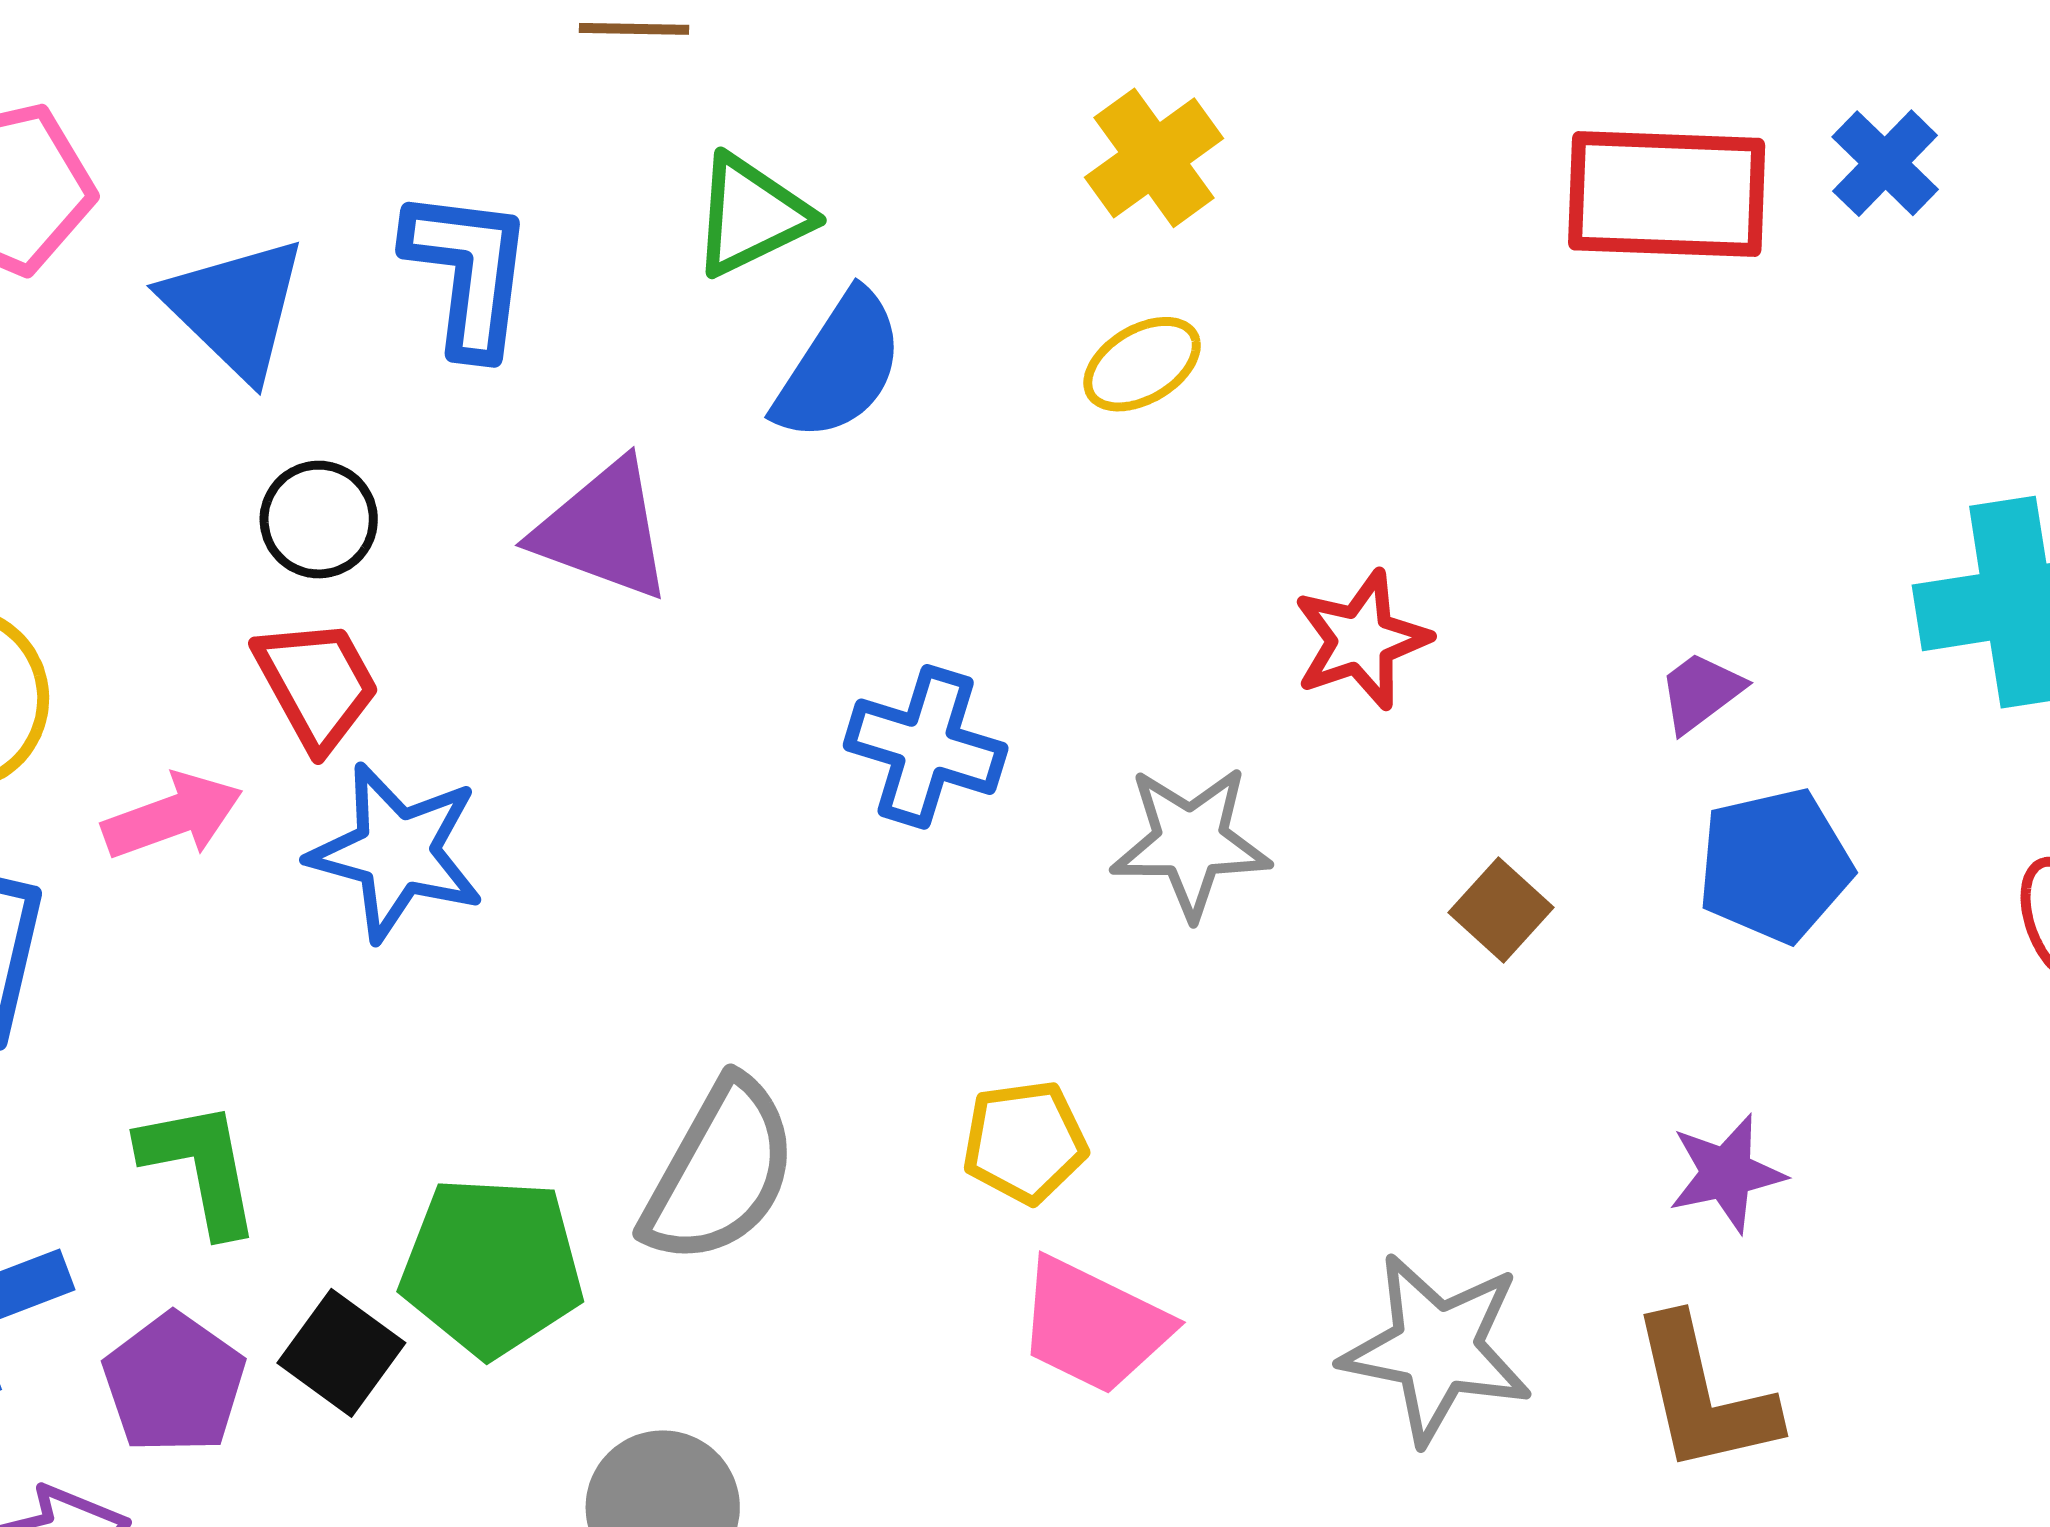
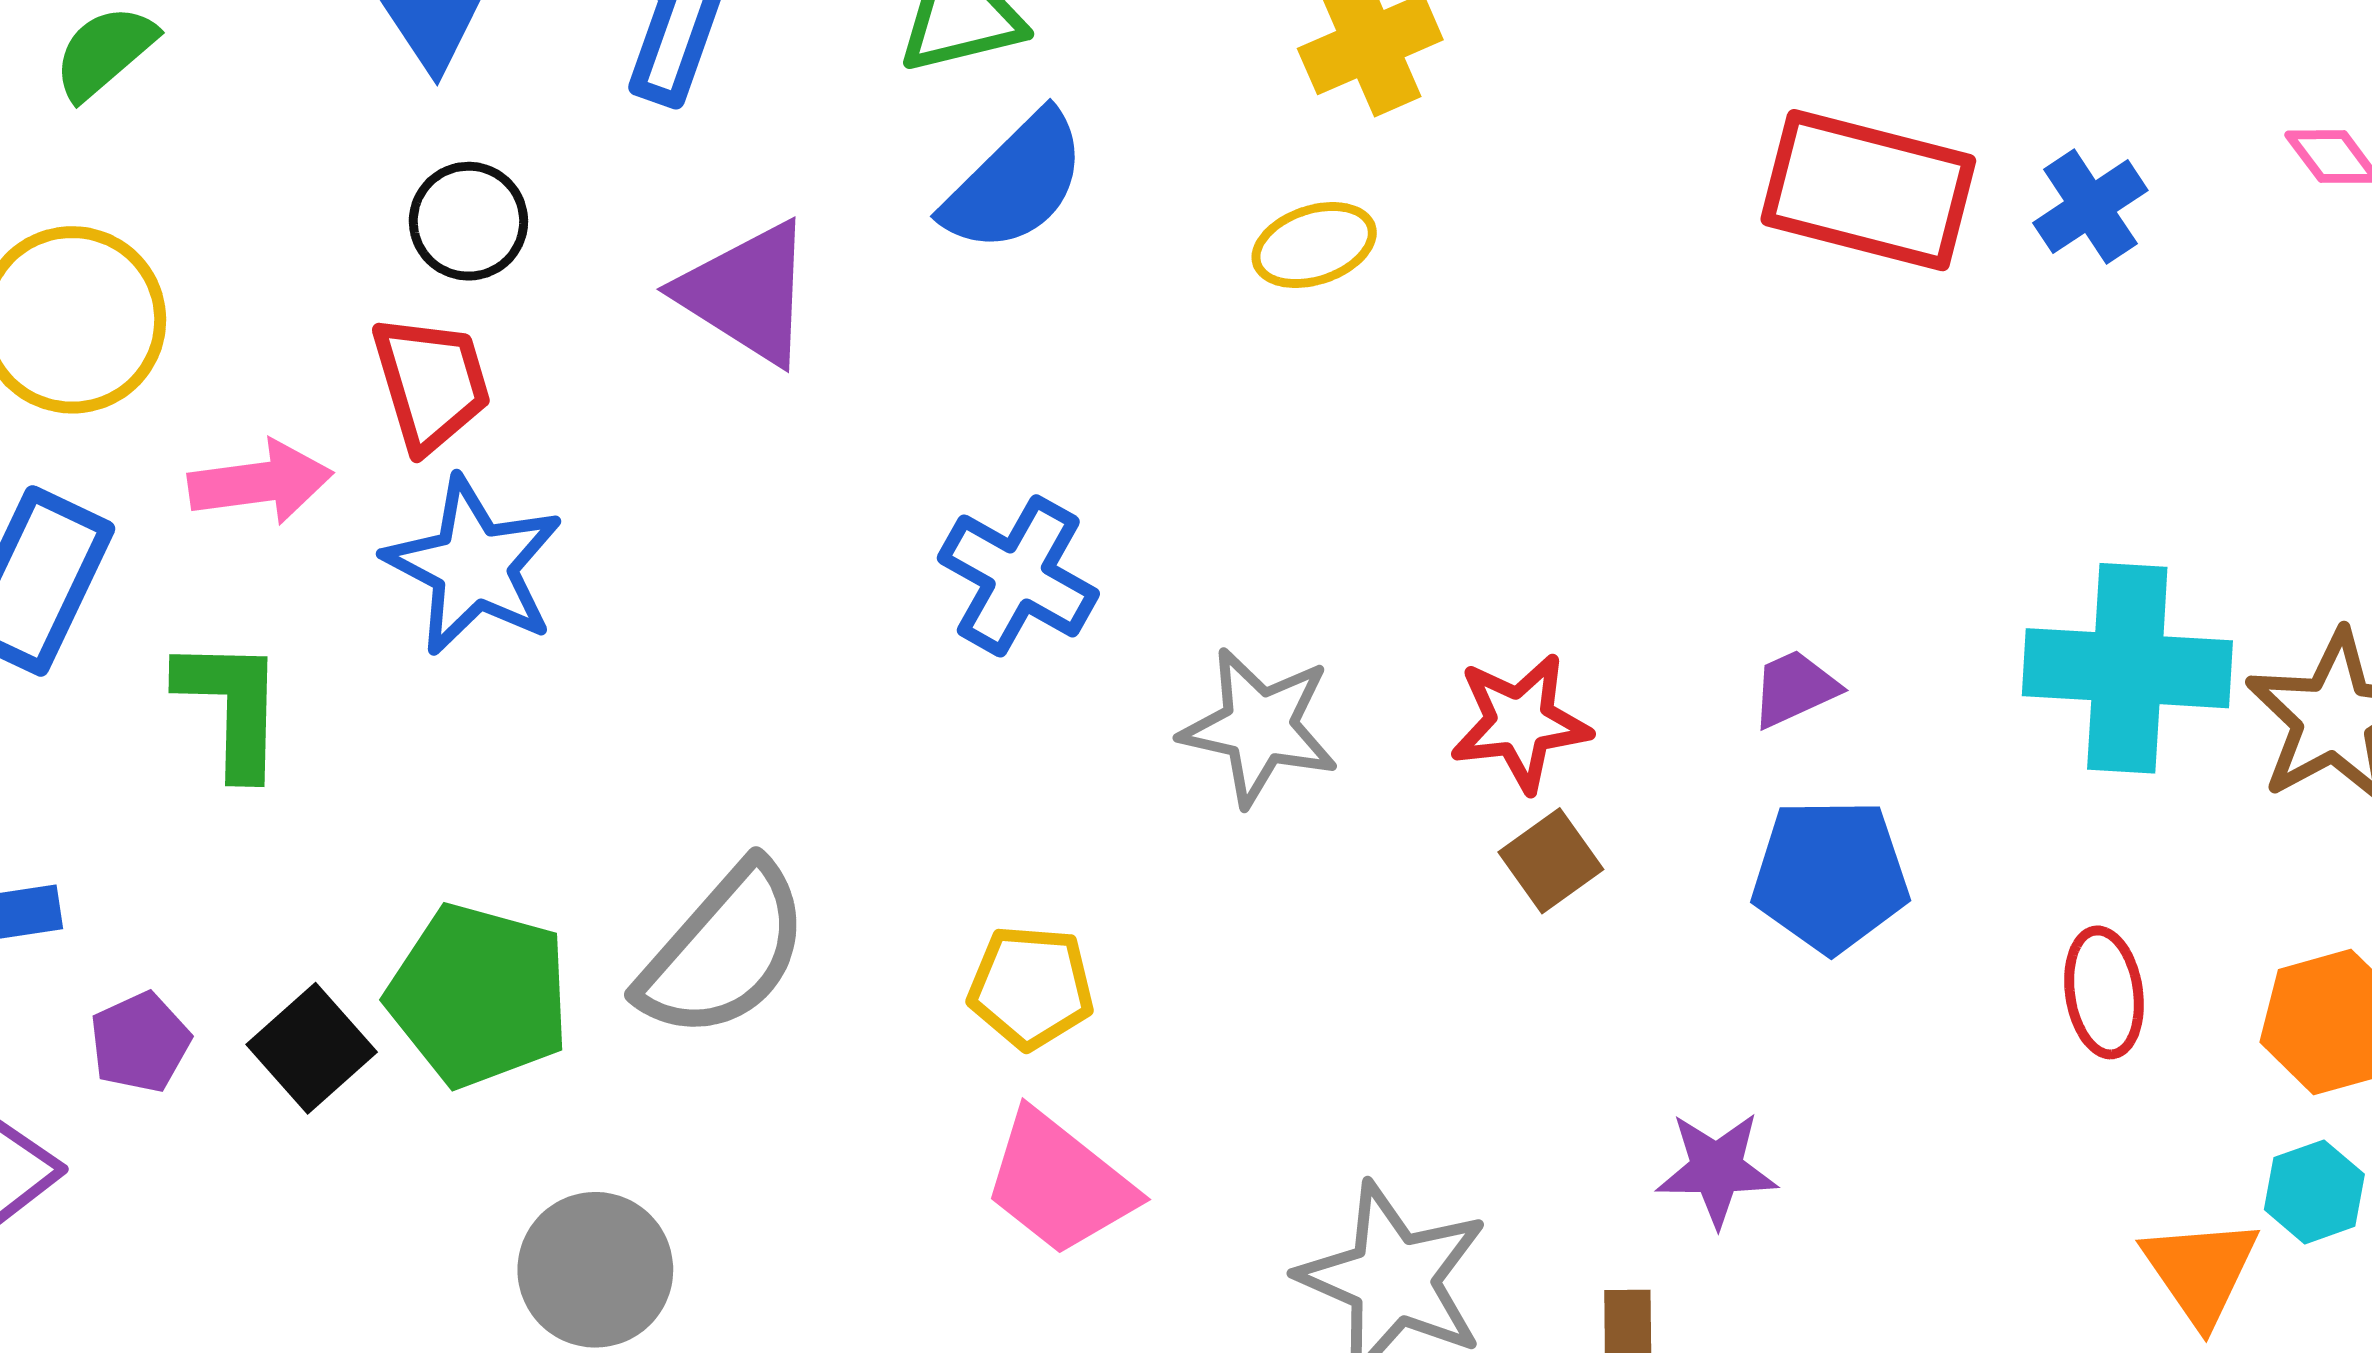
red star: (1361, 640) -> (1520, 722), moved
green L-shape: (200, 1167) -> (231, 707), moved
purple pentagon: (174, 1383) -> (140, 1042), size x0.7

